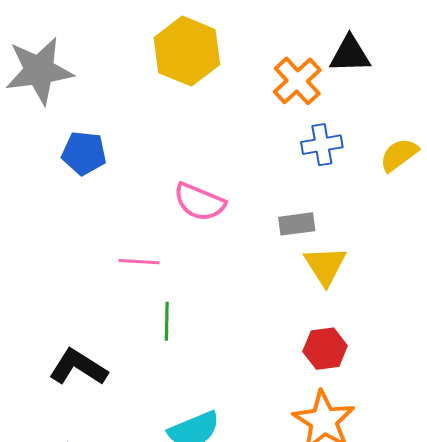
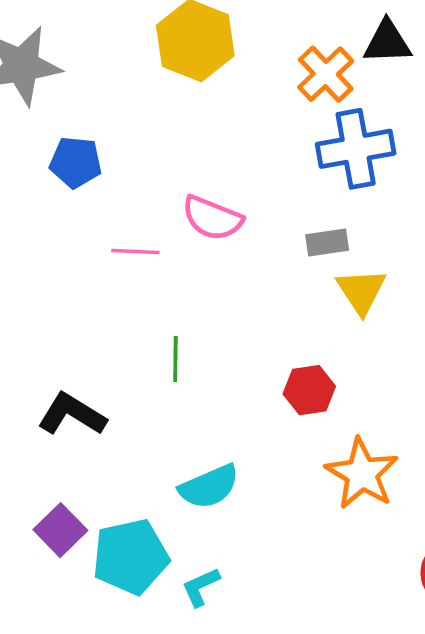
blue cross: (322, 145) -> (356, 149), size x1.6
pink line: (139, 262) -> (135, 252), moved
red hexagon: (325, 349) -> (309, 390), moved

